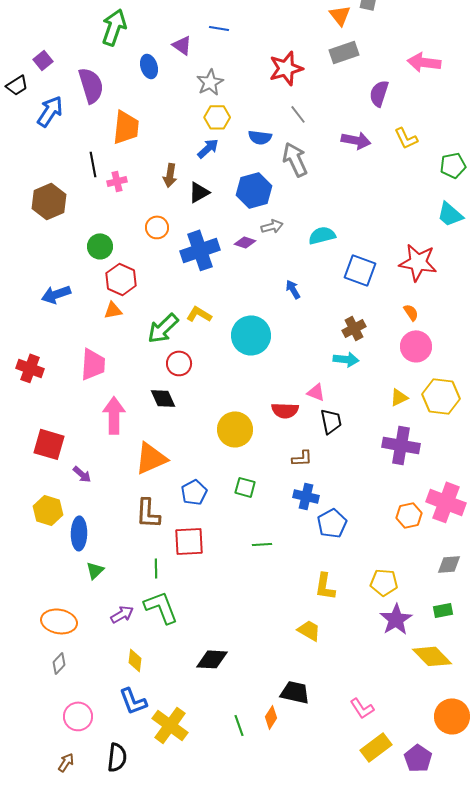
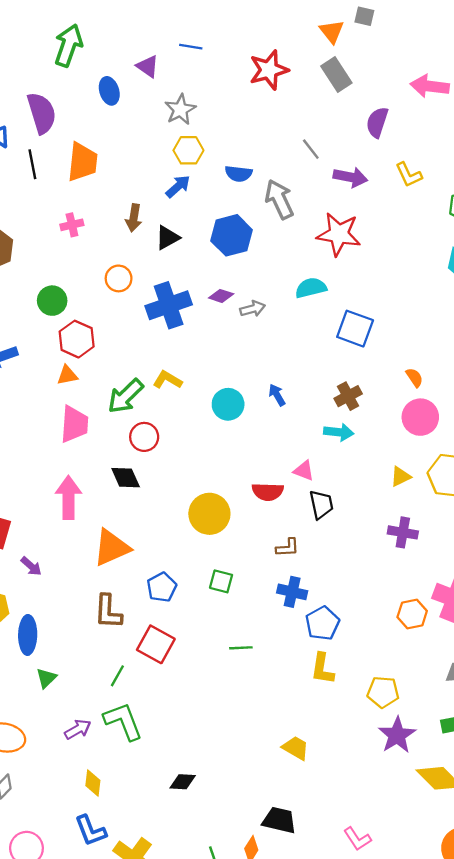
gray rectangle: (344, 52) -> (336, 75), turned 76
red star: (286, 68) -> (269, 70), moved
gray line: (298, 114) -> (311, 149), moved
black line: (93, 164) -> (32, 164), moved
gray arrow: (272, 226) -> (253, 309), moved
red star: (418, 262) -> (339, 234), moved
blue arrow: (293, 289) -> (277, 395), moved
cyan circle: (251, 335) -> (228, 404), size x0.7
pink trapezoid: (93, 364) -> (74, 424), moved
purple cross: (401, 445) -> (403, 532), size x0.7
red square: (189, 541) -> (156, 644), turned 32
green line: (156, 568) -> (117, 676), turned 30
yellow L-shape: (325, 586) -> (322, 669), moved
black diamond: (212, 659) -> (183, 782), size x0.7

